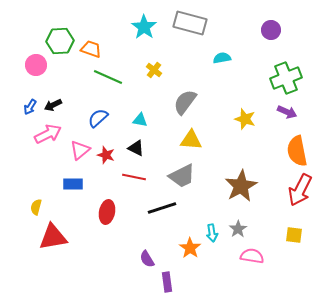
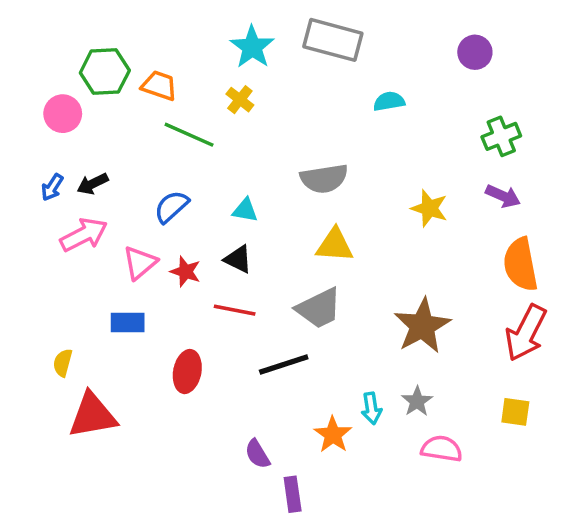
yellow cross: (154, 70) -> (240, 100), moved
green cross: (286, 78) -> (501, 136), size x0.7
gray semicircle: (185, 102) -> (324, 179), turned -136

